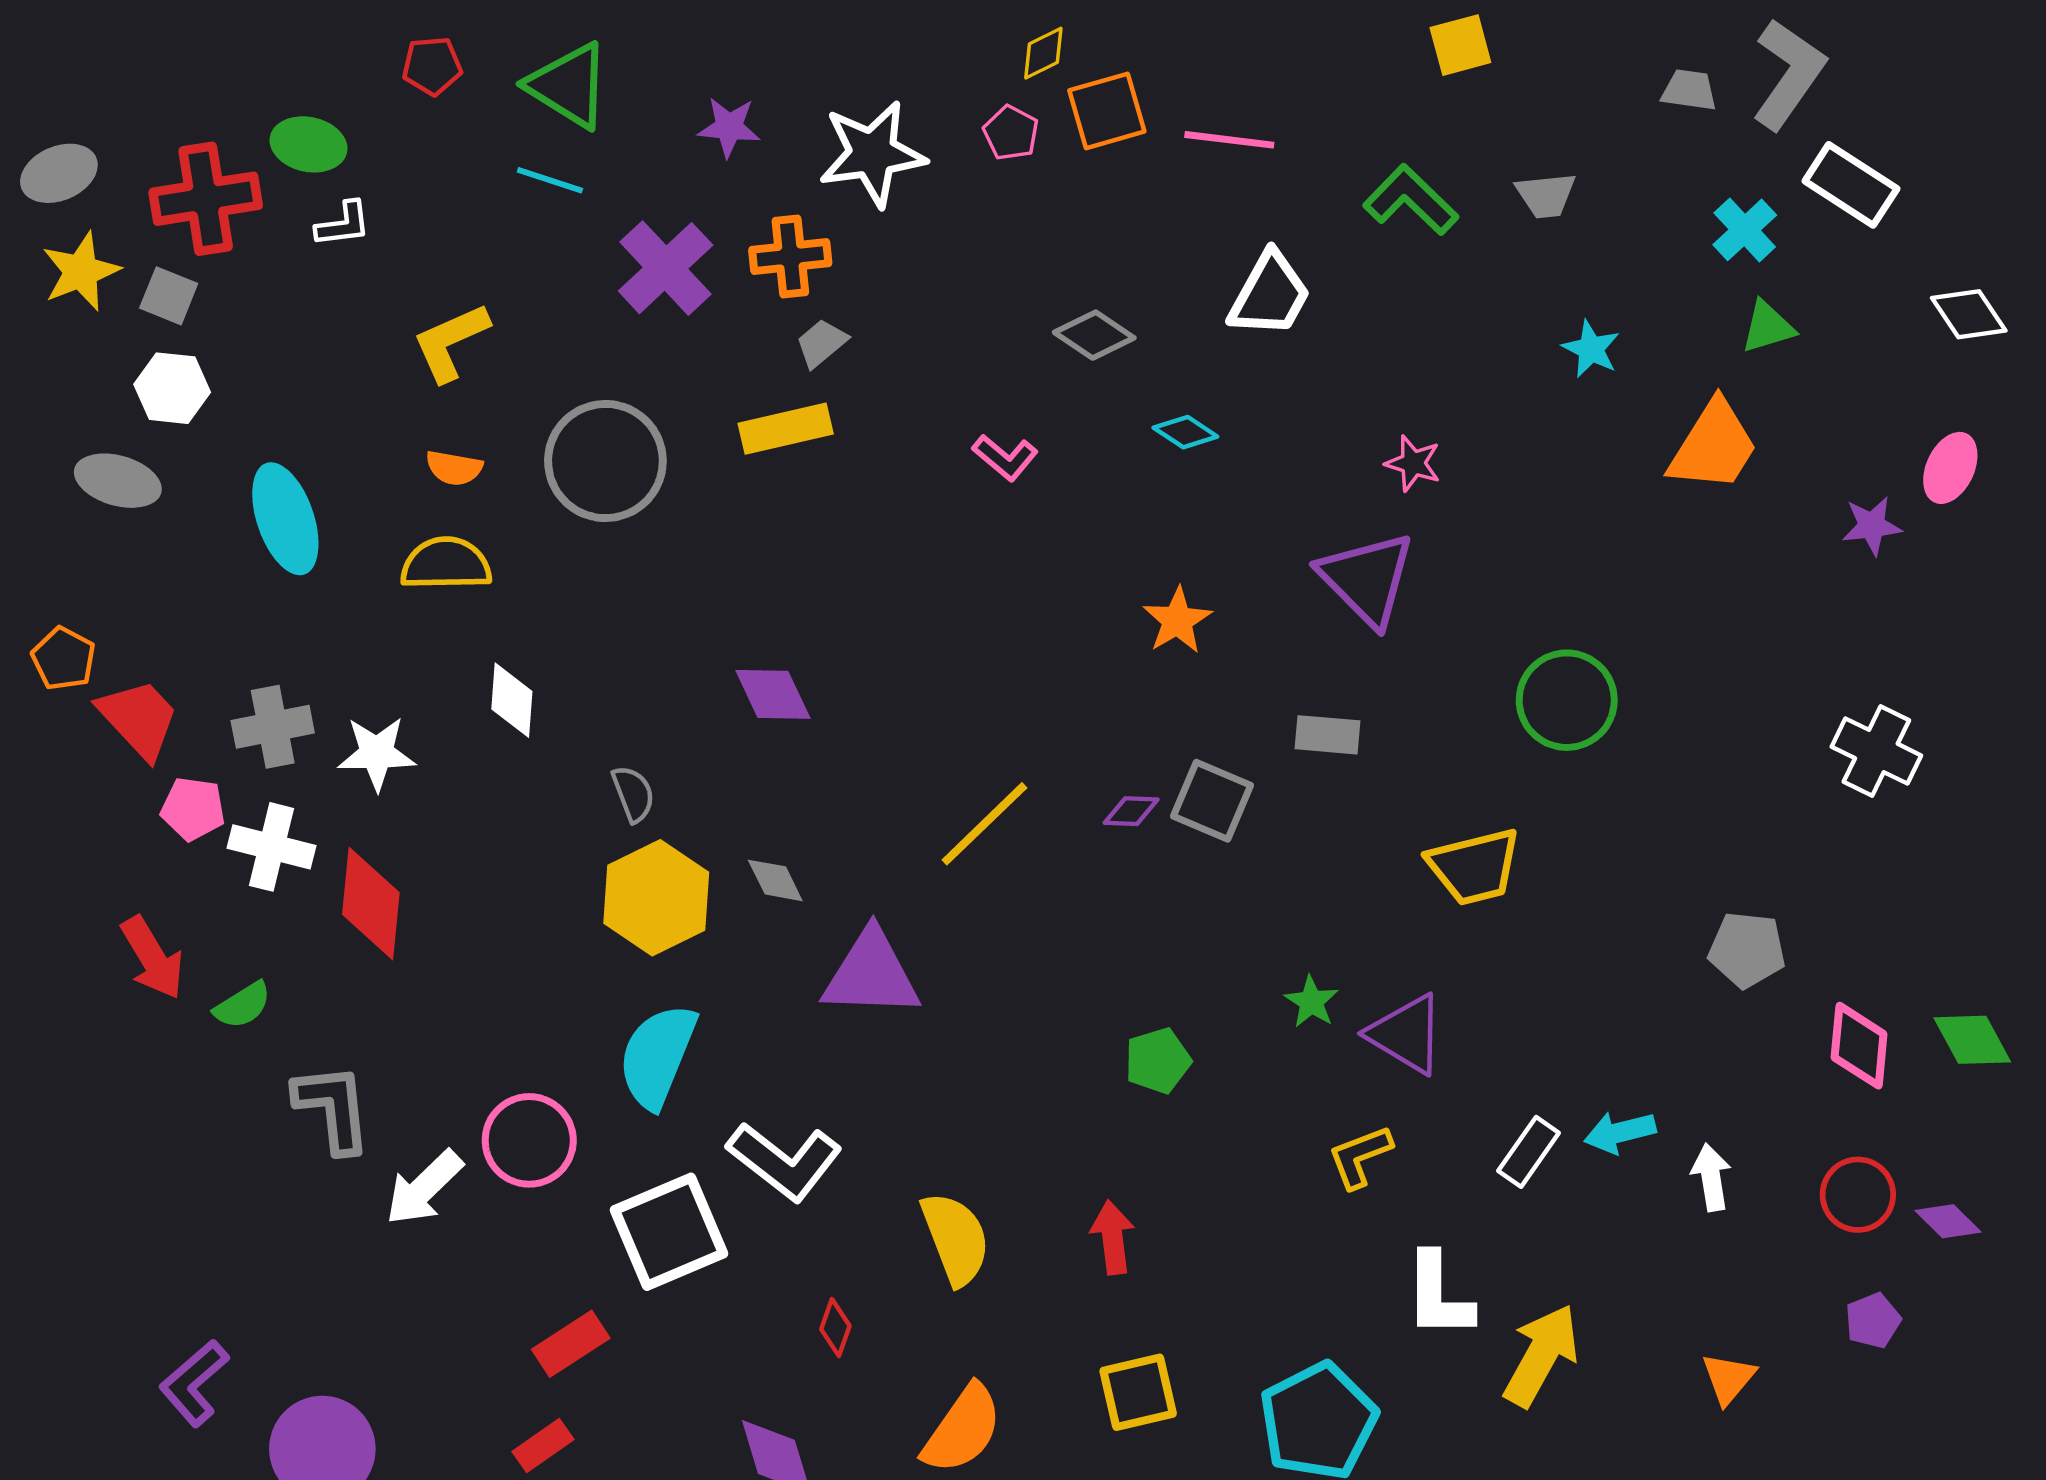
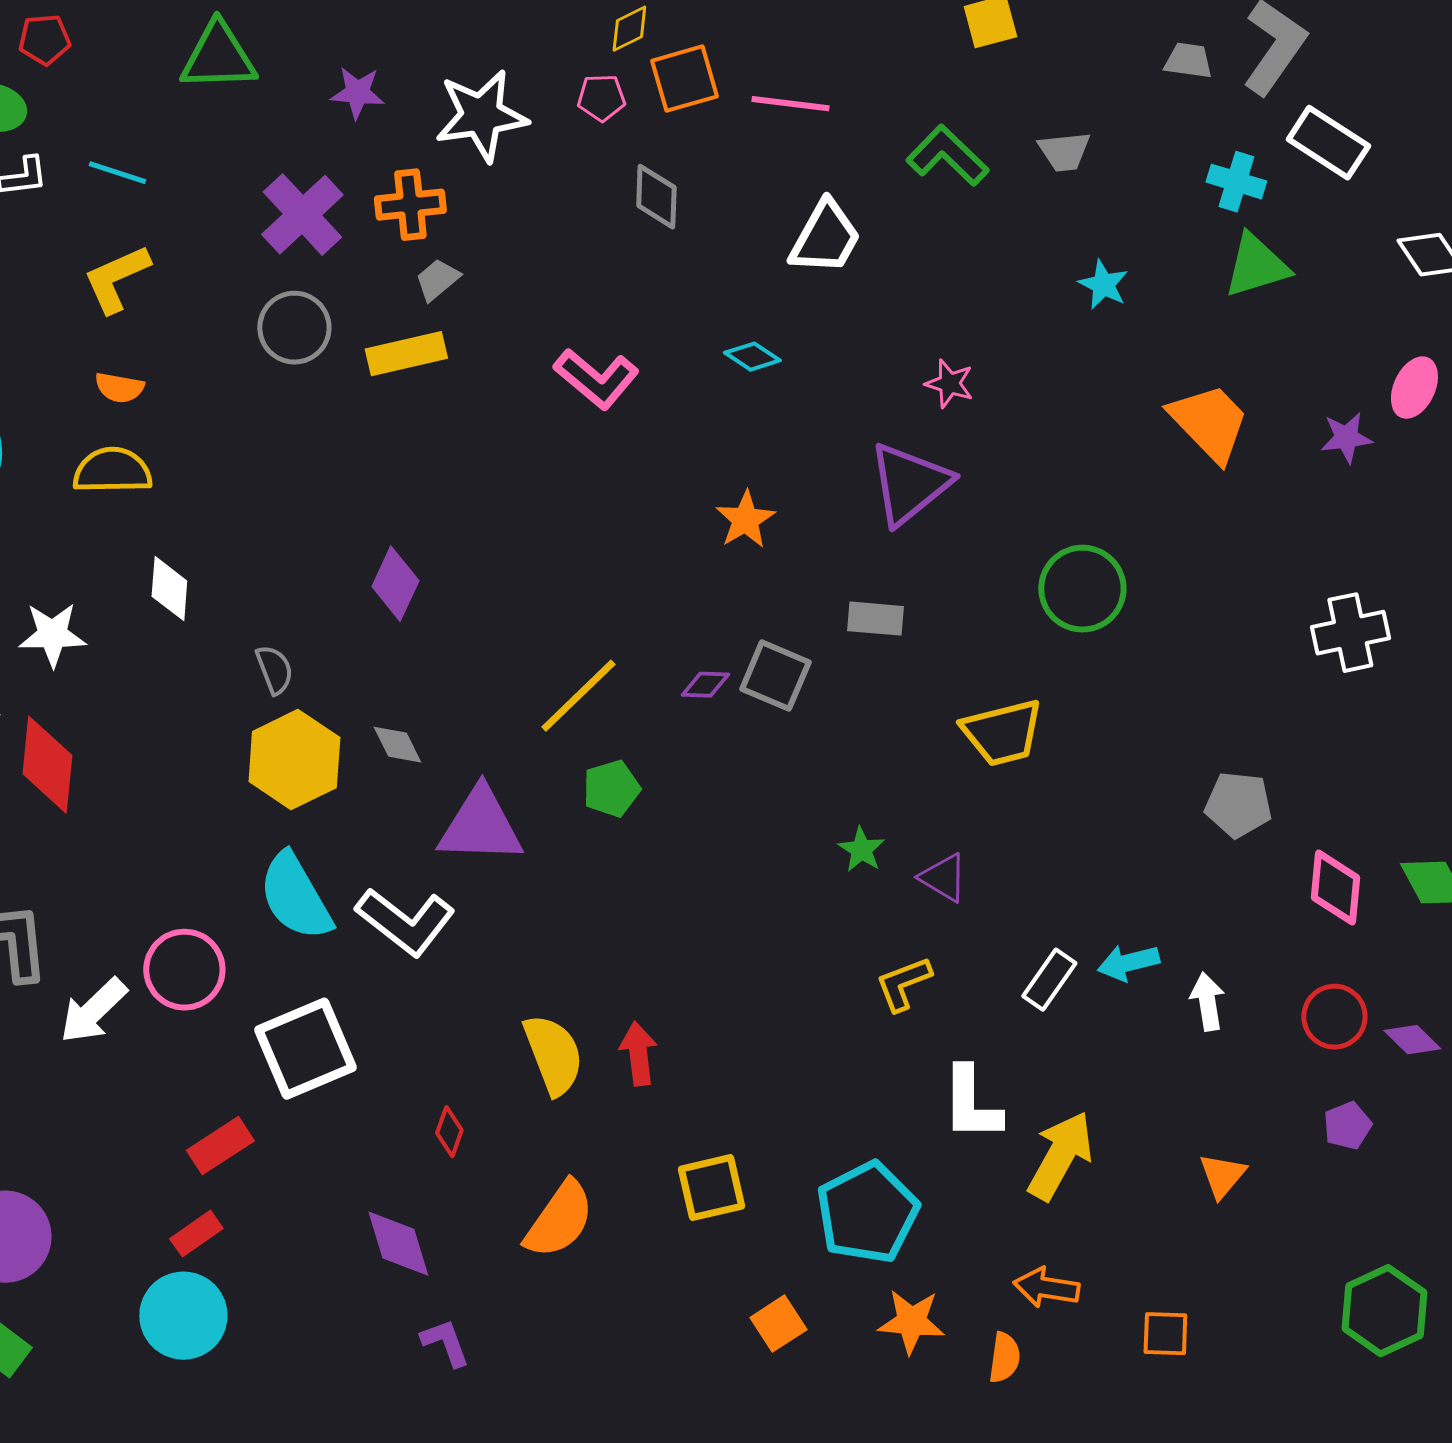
red pentagon: (432, 66) -> (44, 40), moved
green triangle: (568, 86) -> (218, 57), turned -34
pink pentagon: (1011, 133) -> (601, 98), turned -30
cyan line: (550, 180) -> (117, 173), moved
cyan cross: (1745, 230) -> (1236, 182), turned -30
green triangle: (1768, 327) -> (1256, 266), size x1.4
gray diamond: (1094, 335) -> (656, 197), moved, turned 58
orange trapezoid: (1713, 446) -> (1209, 423), moved, turned -76
pink L-shape: (1005, 458) -> (596, 379), size x1.5
gray circle: (605, 461) -> (294, 328), moved, size x0.7
purple triangle: (1367, 579) -> (909, 484), turned 36
purple diamond: (773, 694) -> (395, 584), turned 50
white cross: (1876, 751) -> (1350, 633), turned -38
purple triangle: (1406, 1034) -> (943, 878), size x0.7
cyan semicircle: (657, 1056) -> (295, 897), turned -52
green pentagon: (1158, 1061) -> (611, 789), moved
white L-shape: (785, 1161) -> (405, 922), moved
red arrow: (1113, 1237) -> (638, 1054), moved

